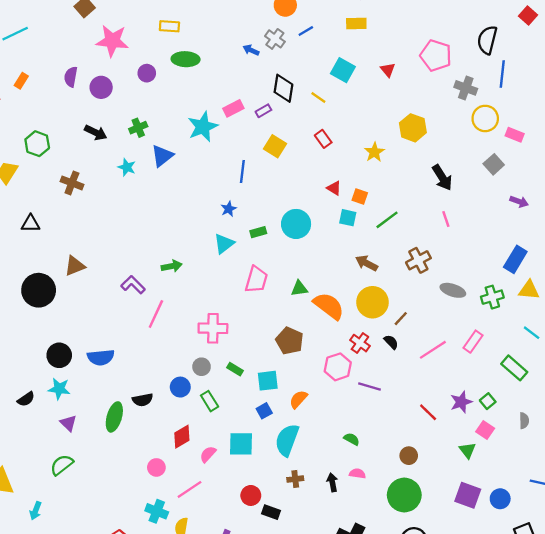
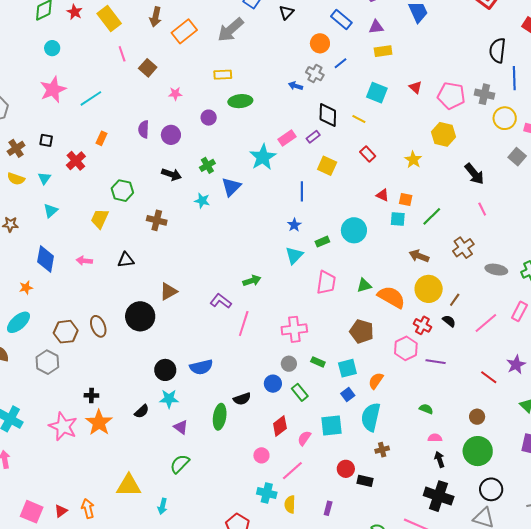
pink star: (112, 41) -> (175, 94), size x0.5
pink pentagon: (436, 55) -> (451, 96), moved
black arrow: (332, 482) -> (440, 459), moved

